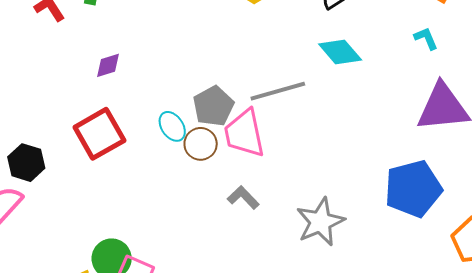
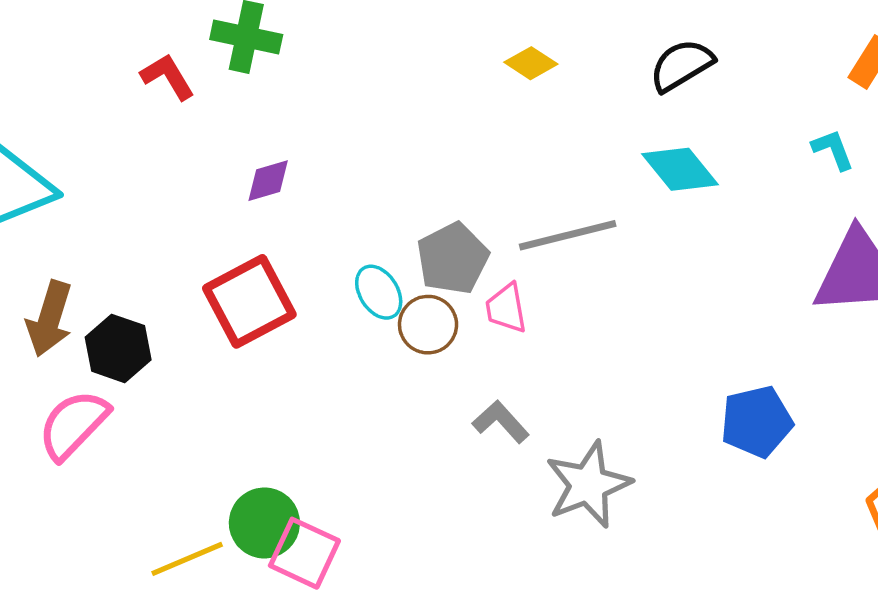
pink trapezoid: (244, 133) -> (506, 308), size x0.6
blue pentagon: (413, 189) -> (757, 422), moved, size x0.7
gray star: (320, 222) -> (588, 485), moved

